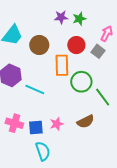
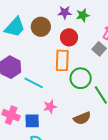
brown circle: (39, 45) -> (41, 27), moved
red circle: (76, 45) -> (69, 37), moved
pink star: (57, 124) -> (50, 107), moved

